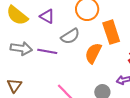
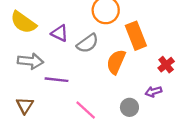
purple triangle: (47, 16) -> (60, 33), moved
purple line: (47, 51) -> (57, 80), moved

